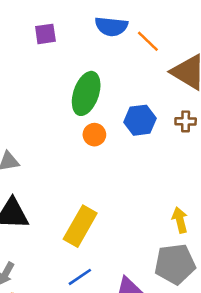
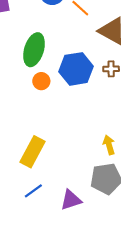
blue hexagon: (140, 120) -> (76, 69), size x1.4

